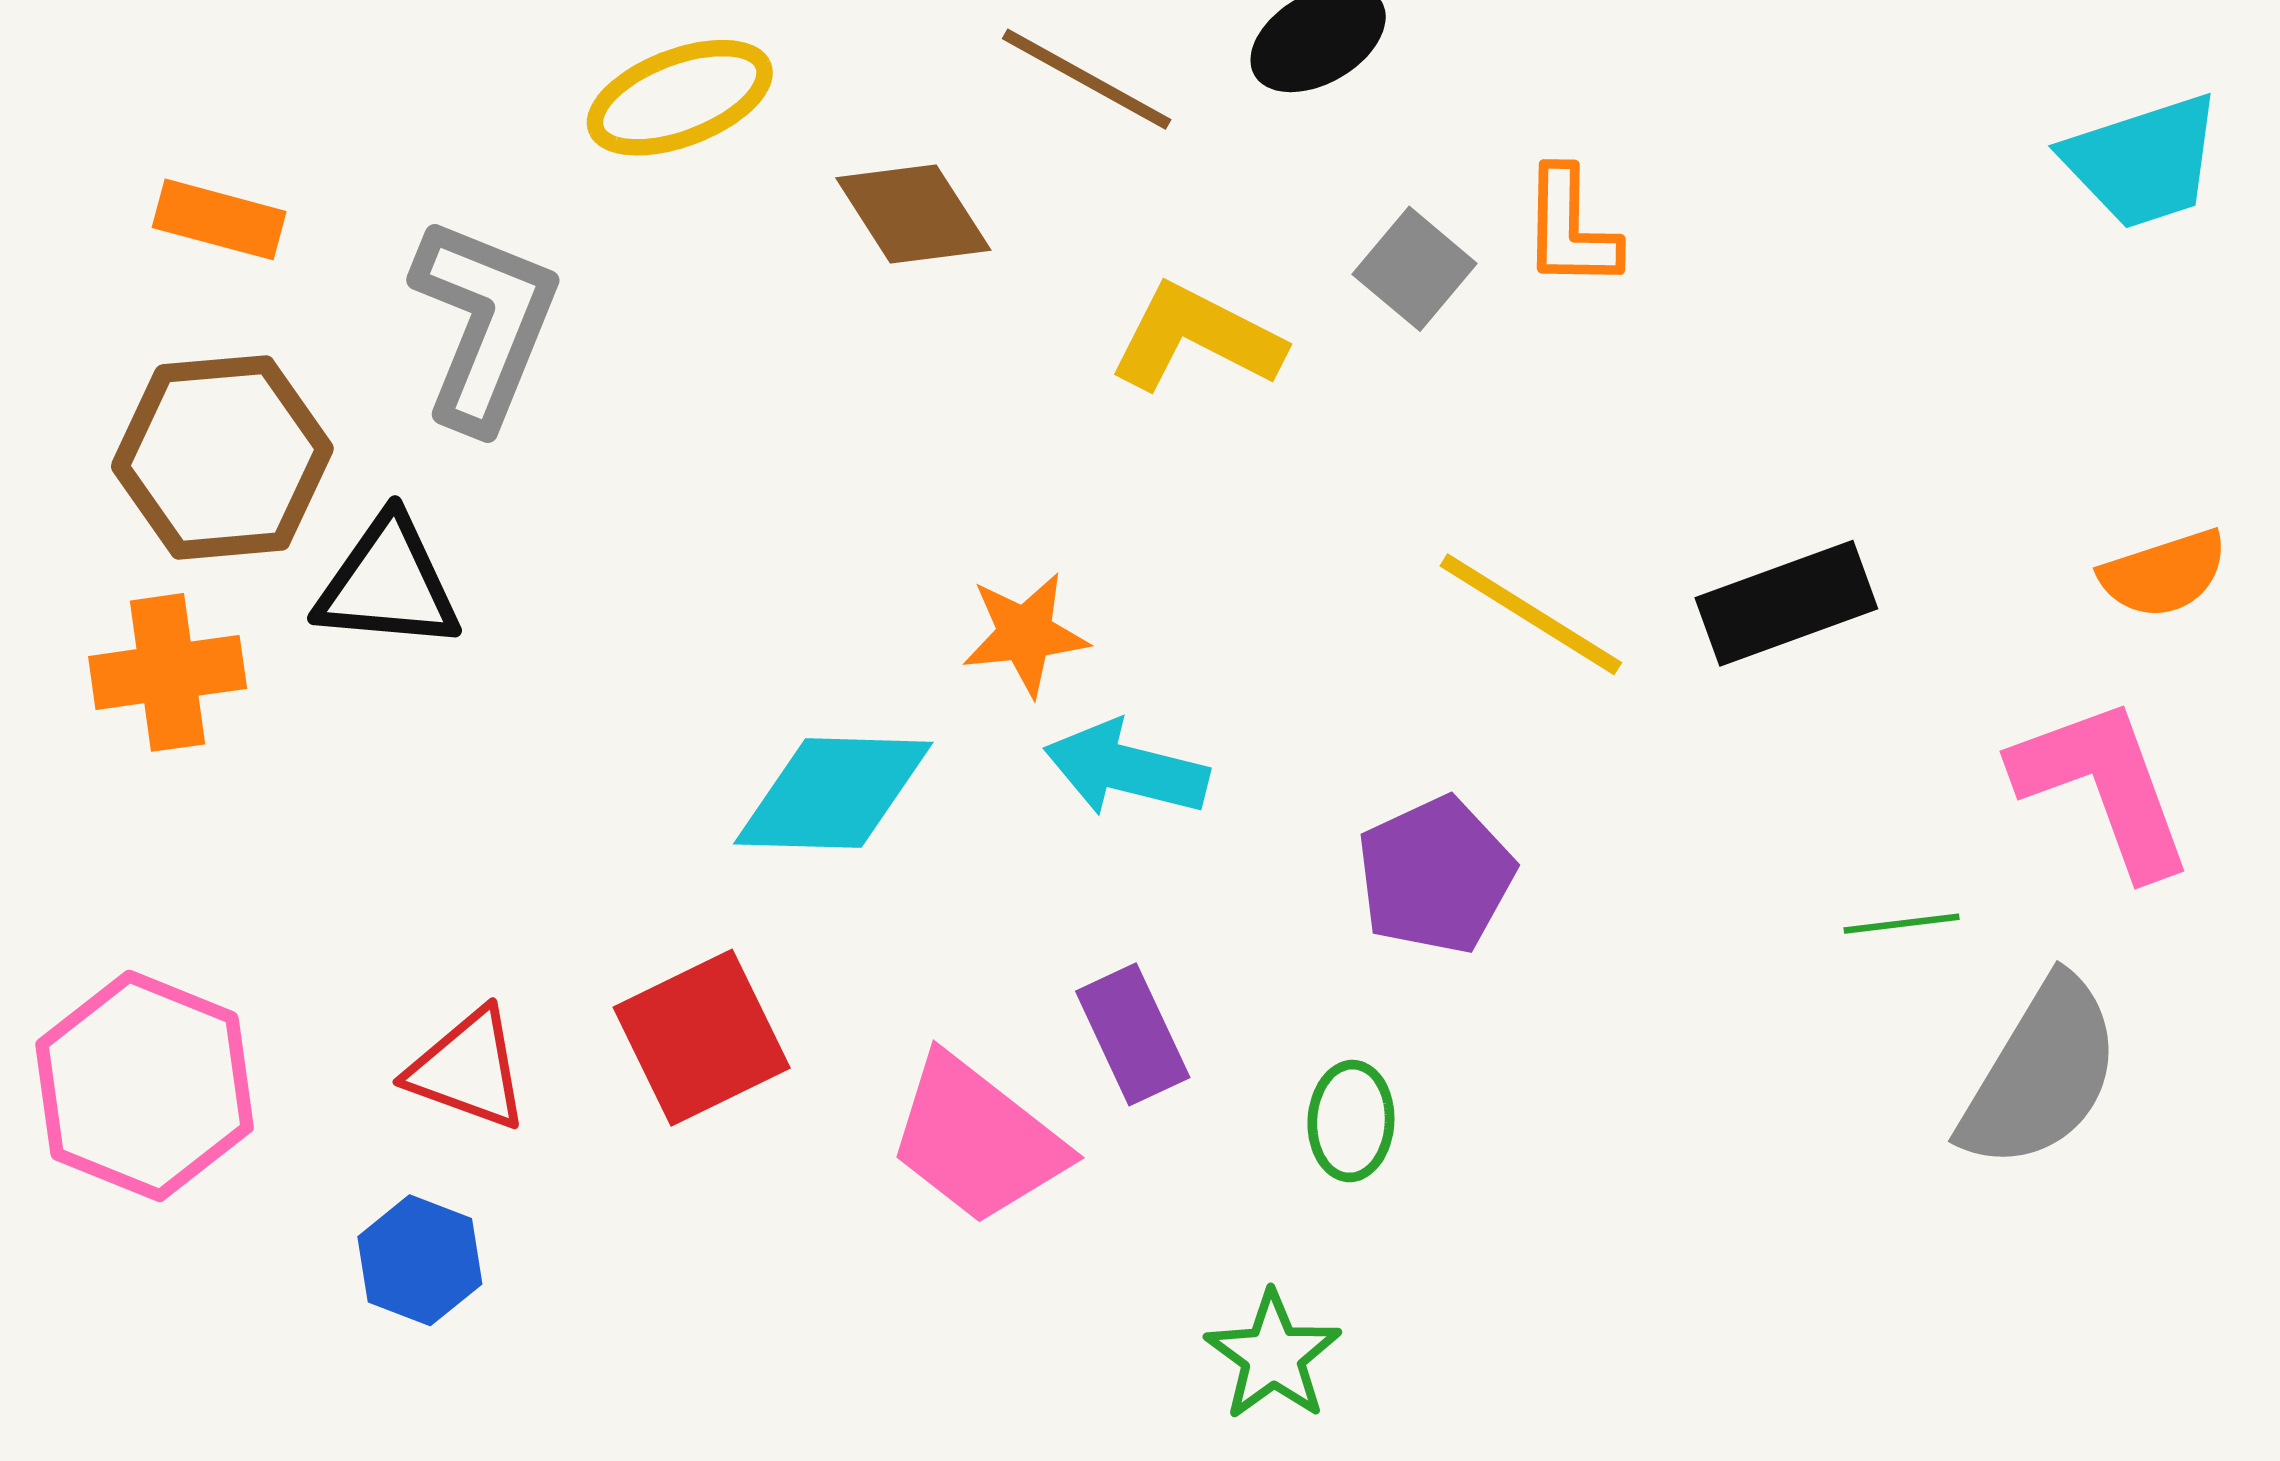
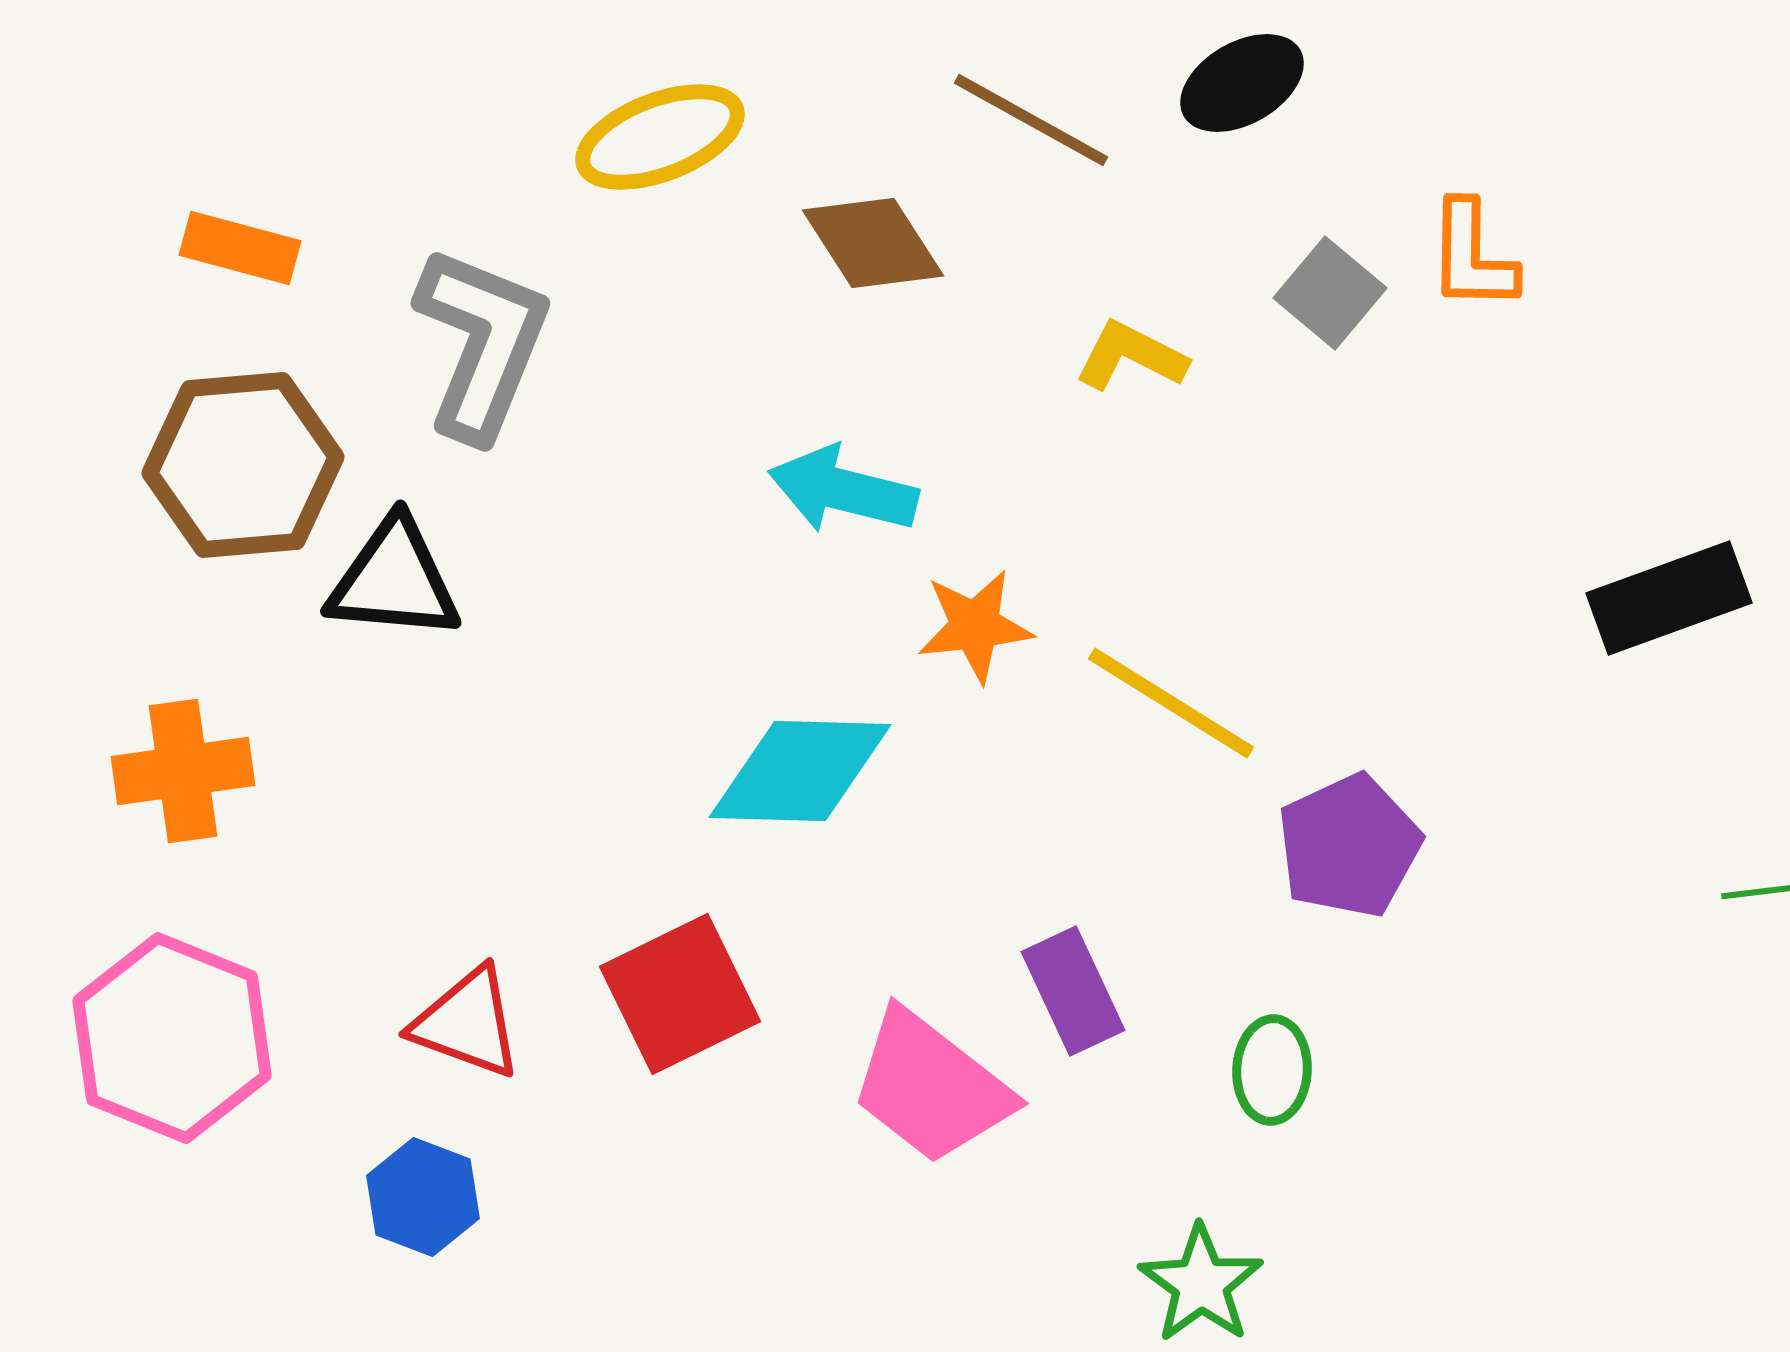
yellow L-shape: (1196, 338) -> (1131, 356), size x0.7
yellow line: (1531, 614) -> (1171, 703), moved
orange cross: (168, 672) -> (183, 771), moved
cyan arrow: (1126, 769) -> (843, 490), moved

